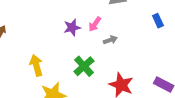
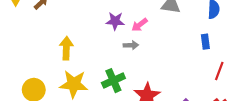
gray arrow: (110, 40) -> (131, 45), moved
green cross: (84, 66) -> (113, 81), moved

